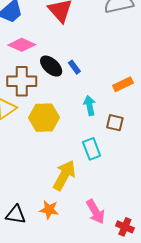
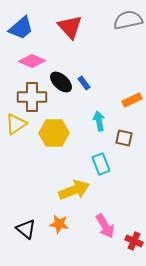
yellow arrow: (64, 175) -> (74, 190), turned 40
black triangle: (16, 215) -> (26, 229), turned 30

